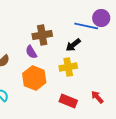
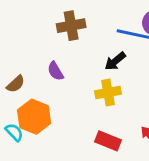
brown cross: (42, 35) -> (71, 26), moved
orange hexagon: (34, 78) -> (34, 117), moved

